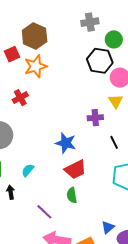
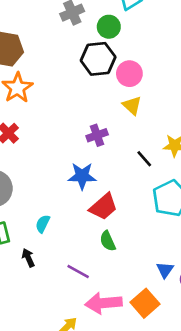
purple cross: (95, 118) -> (97, 135), moved

